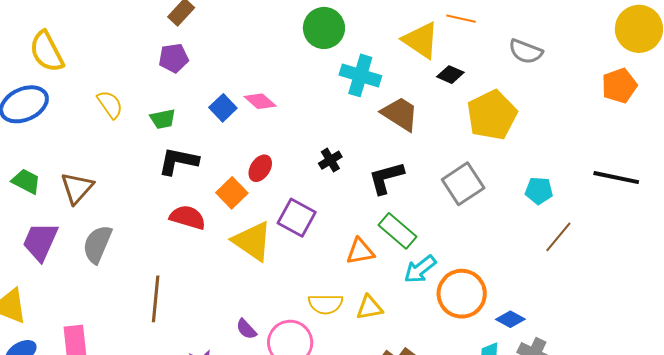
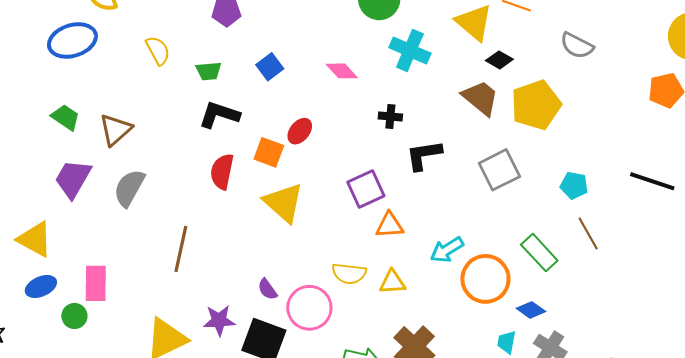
pink diamond: (260, 101) -> (342, 71), moved
brown trapezoid: (400, 114) -> (480, 98), moved
black cross: (330, 160) -> (390, 117), moved, turned 30
orange square: (232, 193) -> (269, 152), turned -32
red semicircle: (188, 217) -> (222, 172), turned -102
purple square: (297, 218) -> (366, 189), moved, turned 30
green rectangle: (397, 231) -> (539, 253), moved
brown line: (558, 237) -> (588, 234), turned -76

